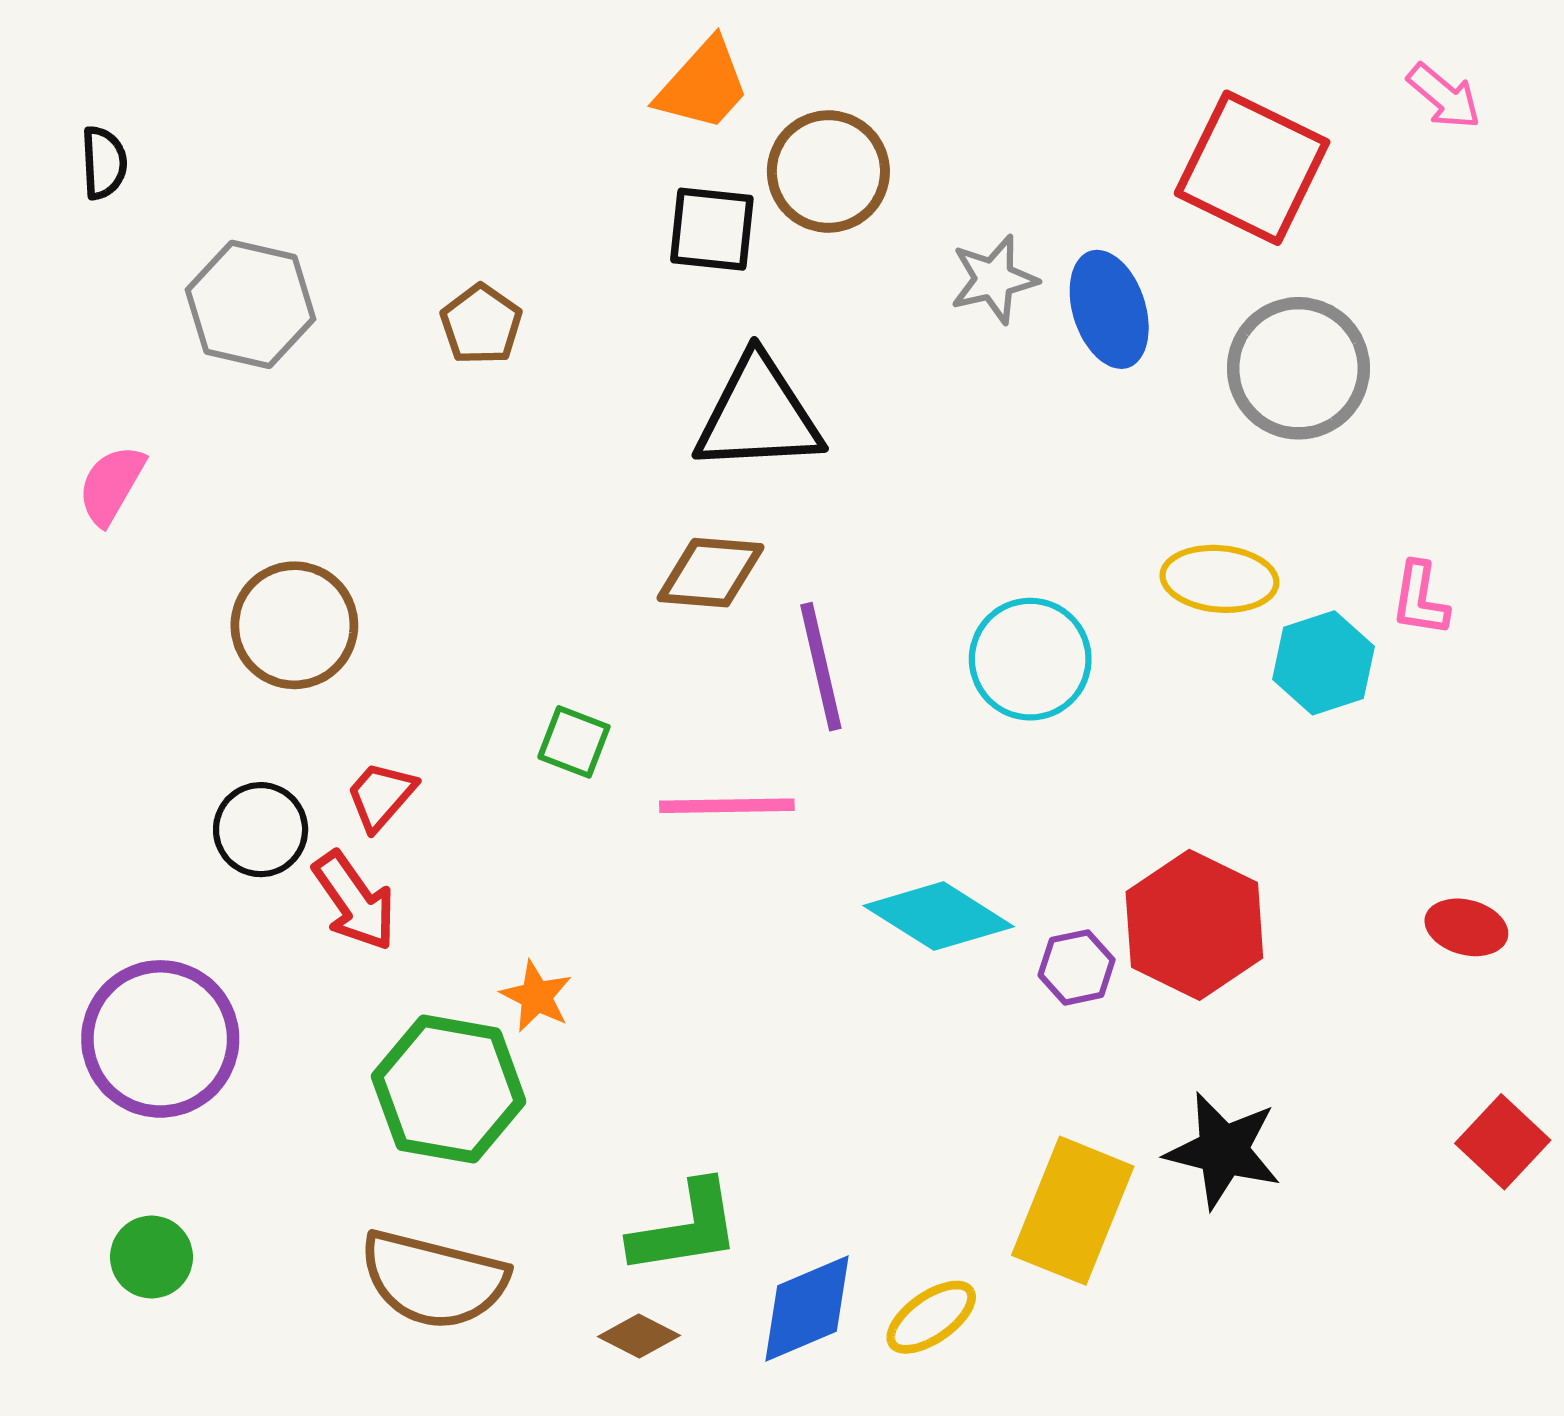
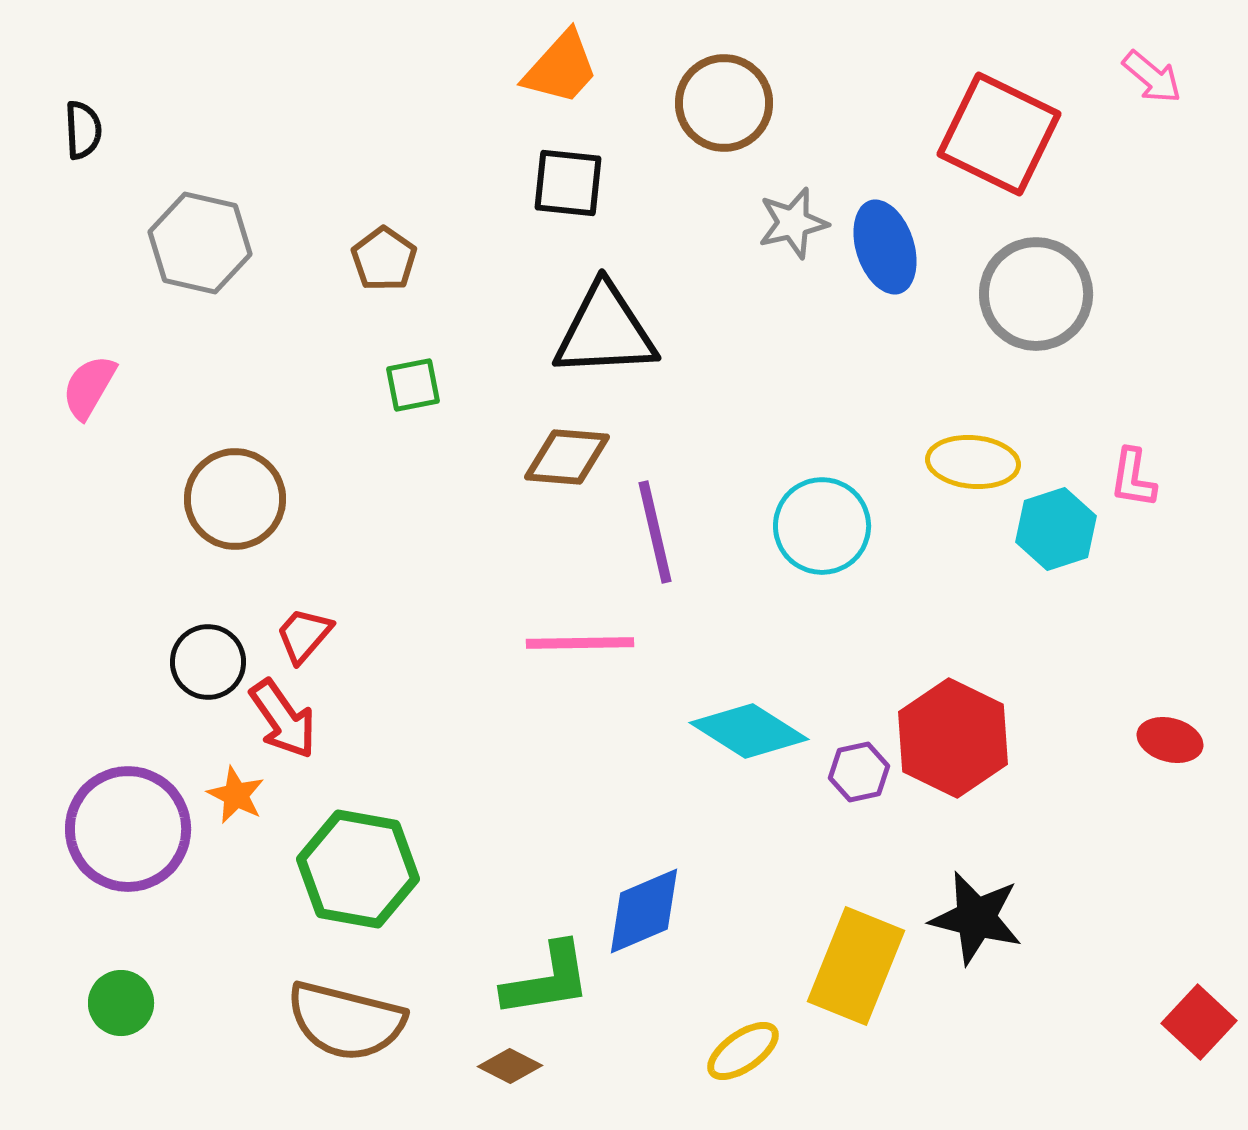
brown circle: (828, 172) -> (724, 103), moved
green square: (574, 742) -> (413, 385), moved, turned -32
orange star: (536, 996) -> (236, 795), moved
red square: (1503, 1142) -> (1199, 1022), moved
blue diamond: (807, 1308) -> (644, 911), moved

